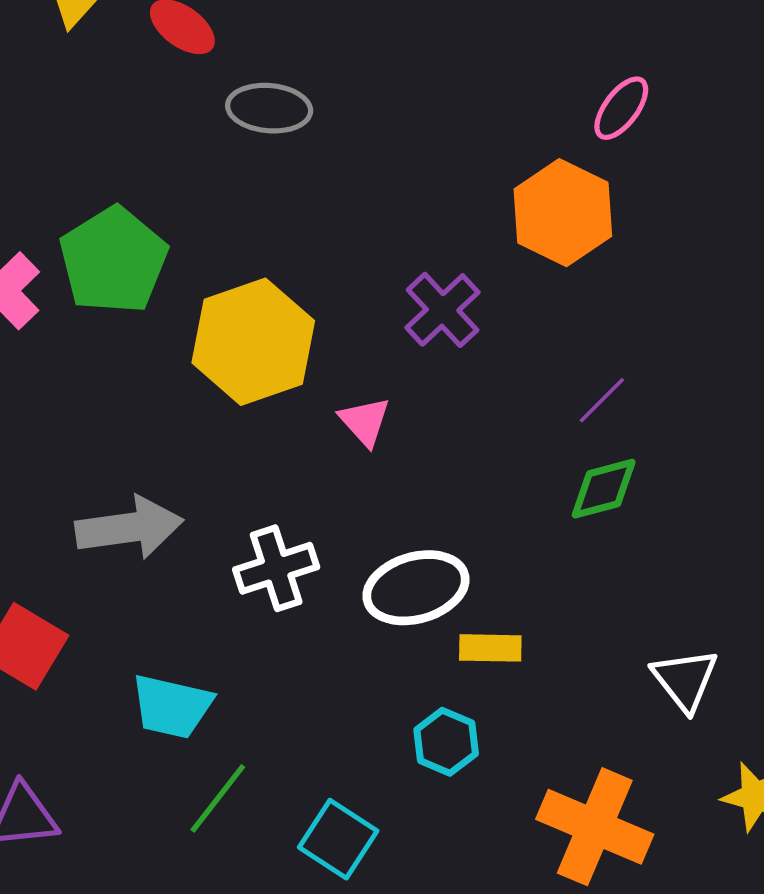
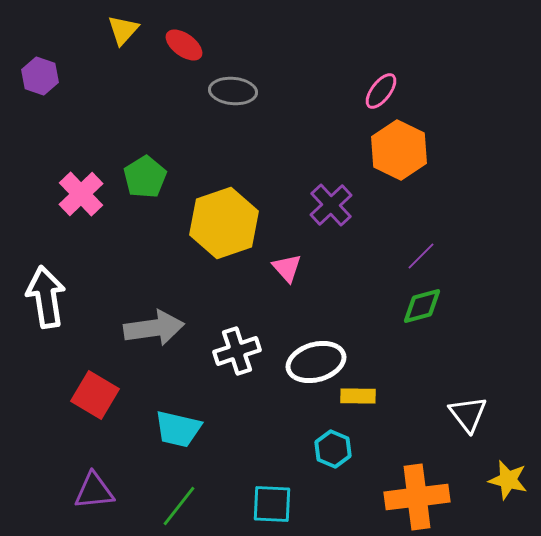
pink ellipse: (621, 108) -> (381, 91), moved
green pentagon: (113, 260) -> (145, 177), size x0.7
green line: (218, 798) -> (179, 506), moved
orange cross: (595, 827) -> (417, 497), turned -30
cyan square: (338, 839) -> (272, 504), turned -30

